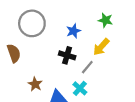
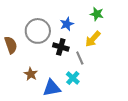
gray circle: (32, 23) -> (38, 31), moved
gray line: (87, 67) -> (80, 58), turned -64

